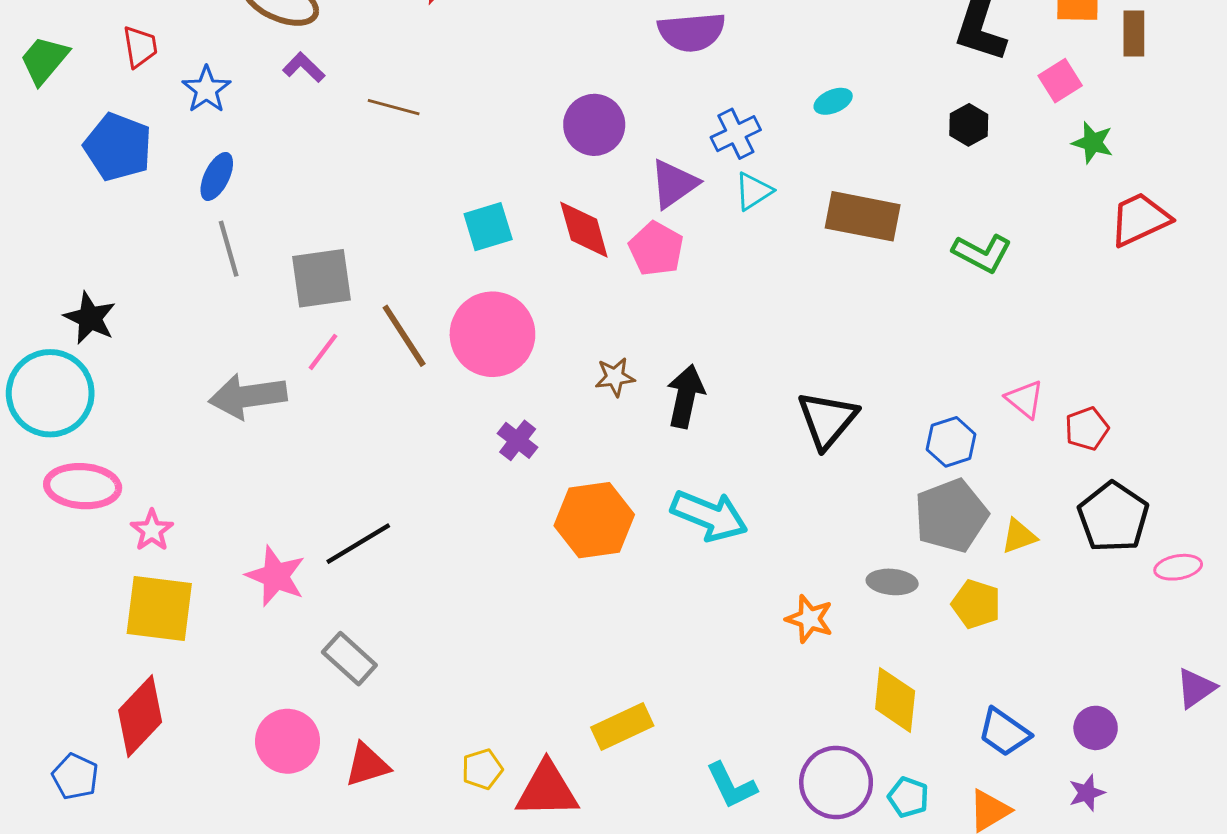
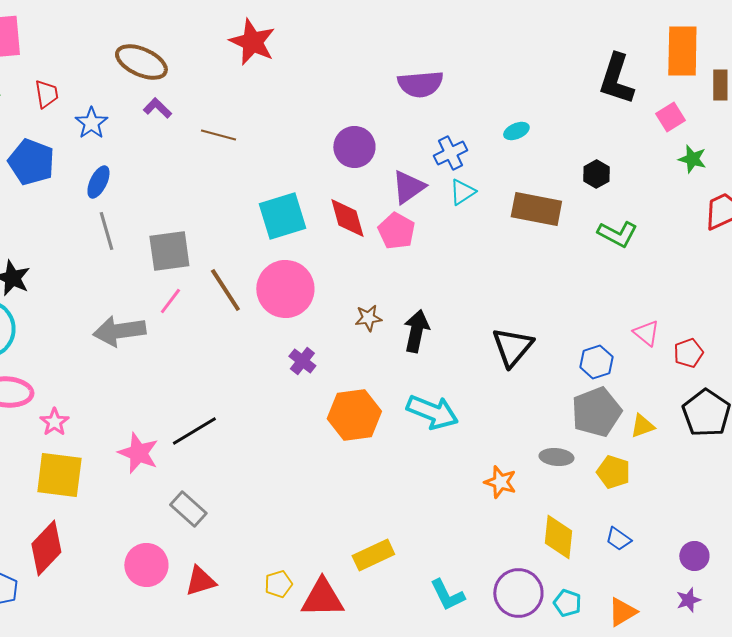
black hexagon: (969, 125) -> (596, 174), moved
cyan square: (488, 227) -> (282, 216), size x1.4
blue trapezoid: (1004, 732) -> (618, 539), moved, size x0.7

